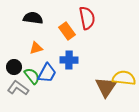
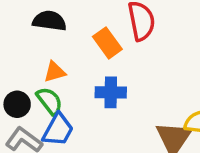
blue trapezoid: (47, 73) -> (58, 130), moved
green semicircle: (32, 76) -> (49, 101), moved

